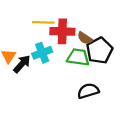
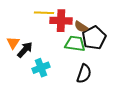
cyan cross: (42, 53) -> (41, 68), moved
black semicircle: (88, 91) -> (84, 74), turned 126

